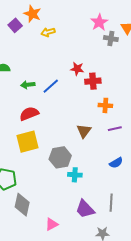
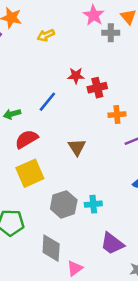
yellow arrow: (48, 32) -> (46, 35), moved
green arrow: (28, 85) -> (12, 114), moved
brown triangle: (84, 131) -> (77, 147), moved
gray hexagon: (60, 157) -> (64, 204), moved
gray diamond: (22, 205) -> (51, 248), moved

